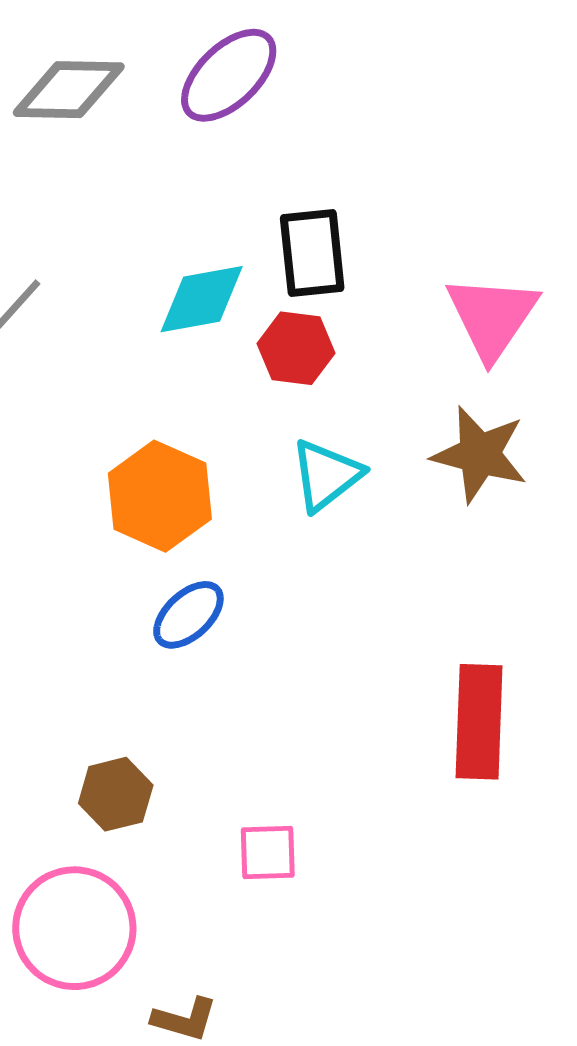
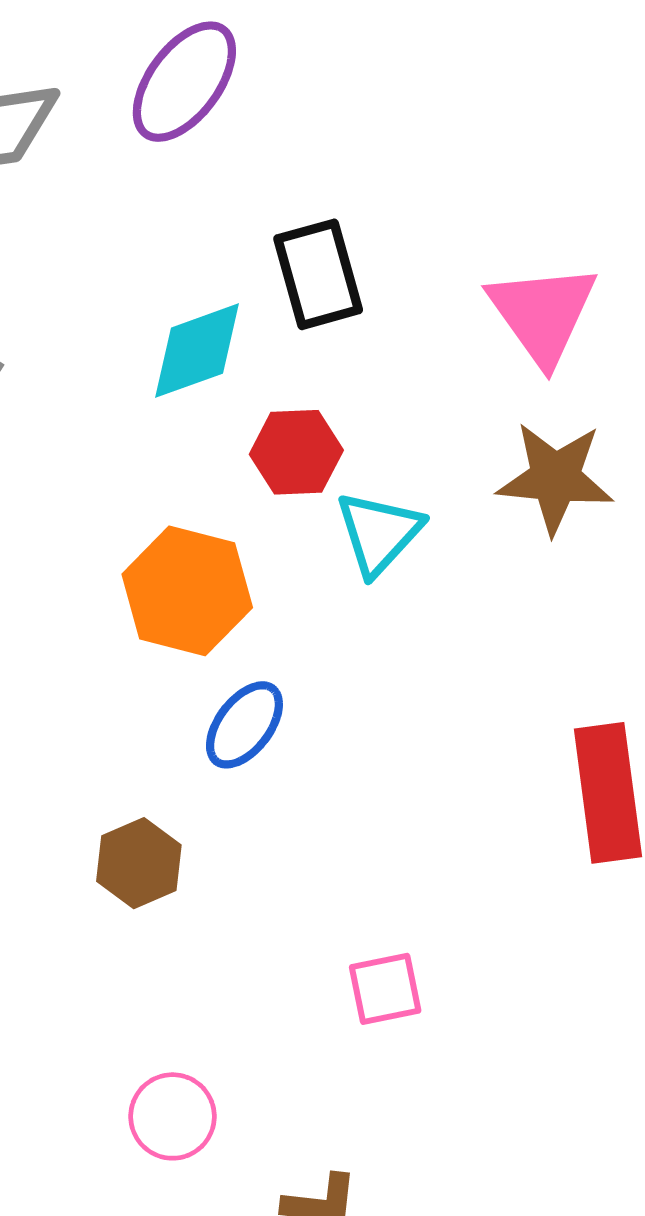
red hexagon: (296, 348) -> (296, 452), moved
brown hexagon: (116, 794) -> (139, 863), moved
pink circle: (74, 928) -> (173, 1116), size x0.6

